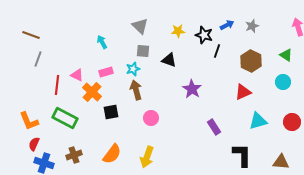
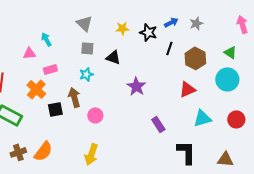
black line: (217, 51) -> (169, 48), moved
cyan star: (133, 69) -> (86, 74), moved
pink triangle: (77, 75) -> (29, 53), moved, turned -32
cyan circle: (283, 82) -> (227, 79), size x1.5
brown arrow: (136, 90) -> (74, 97), moved
orange semicircle: (112, 154) -> (43, 151), moved

